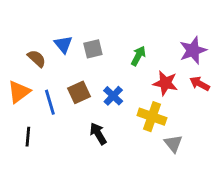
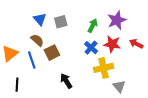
purple star: (193, 50) -> (117, 20), moved
brown semicircle: (37, 59) -> (37, 40), moved
blue cross: (113, 96) -> (91, 48), moved
yellow cross: (152, 117) -> (104, 68), turned -30

